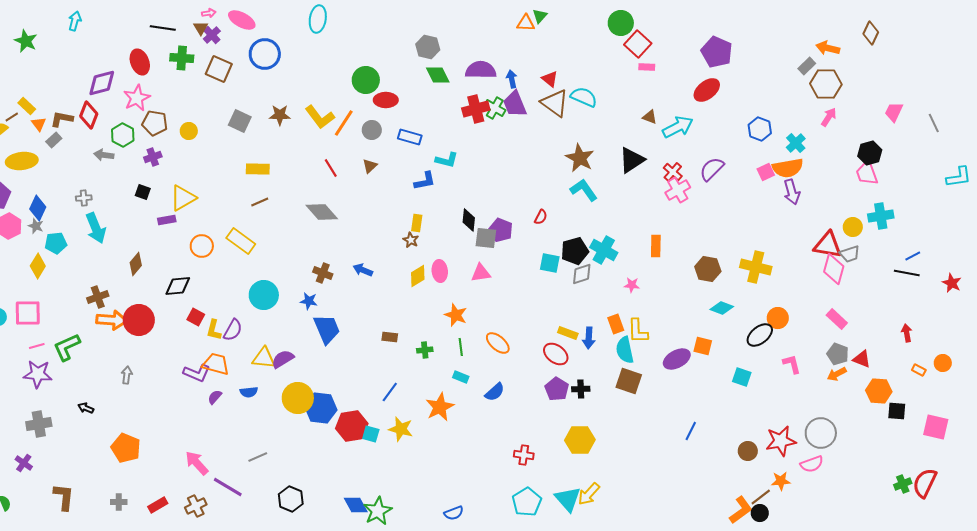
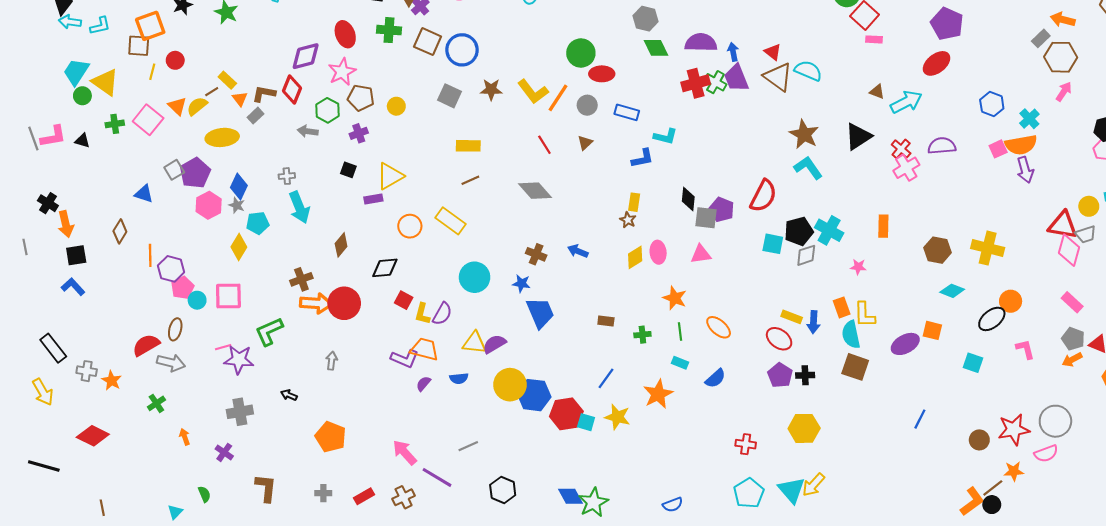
blue circle: (265, 54) -> (462, 50), moved
purple semicircle: (712, 169) -> (942, 146), turned 40
red semicircle: (541, 217) -> (763, 196), size x2.0
pink line: (37, 346) -> (223, 347), moved

